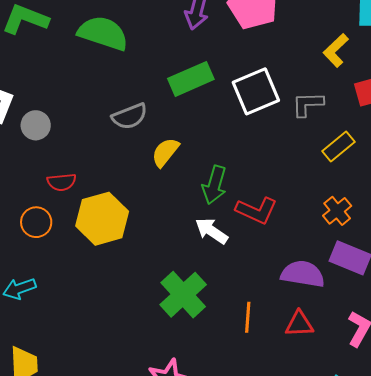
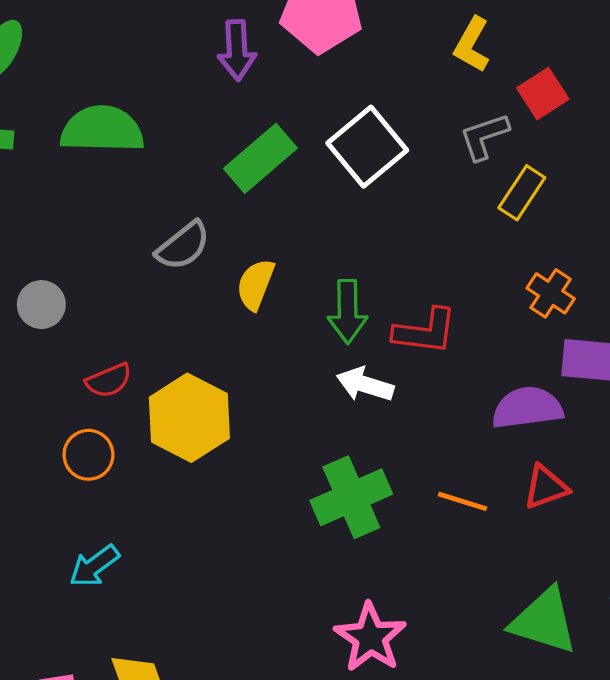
gray L-shape: (308, 104) -> (484, 137), moved
green cross: (183, 295) -> (351, 497), turned 36
orange line: (248, 317) -> (462, 501), turned -60

